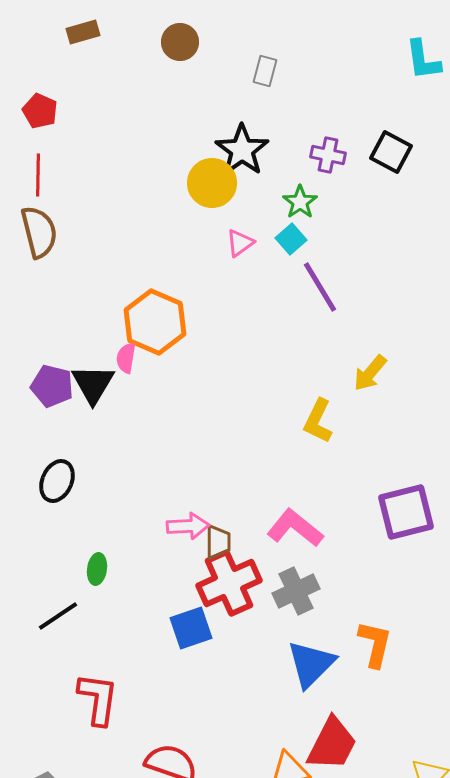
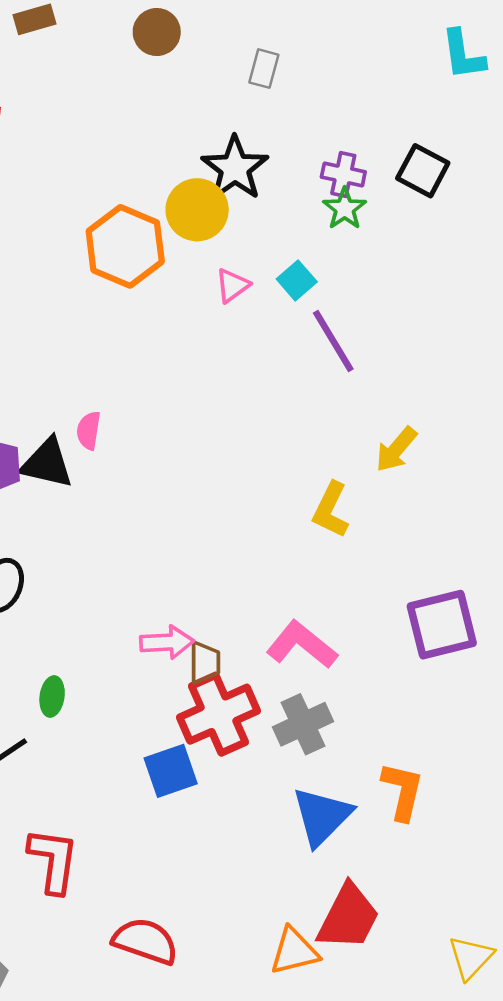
green star: (300, 202) -> (345, 209), moved
orange hexagon: (155, 322) -> (125, 246), moved
black triangle: (93, 384) -> (47, 463), turned -48

